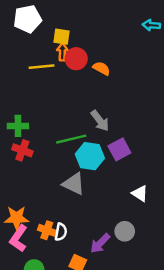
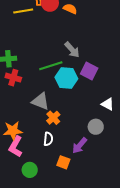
purple square: (119, 149) -> (89, 71), turned -30
gray triangle: (74, 184) -> (40, 101), moved
orange cross: (47, 230) -> (53, 118), moved, turned 32
gray circle: (125, 231) -> (96, 127), moved

